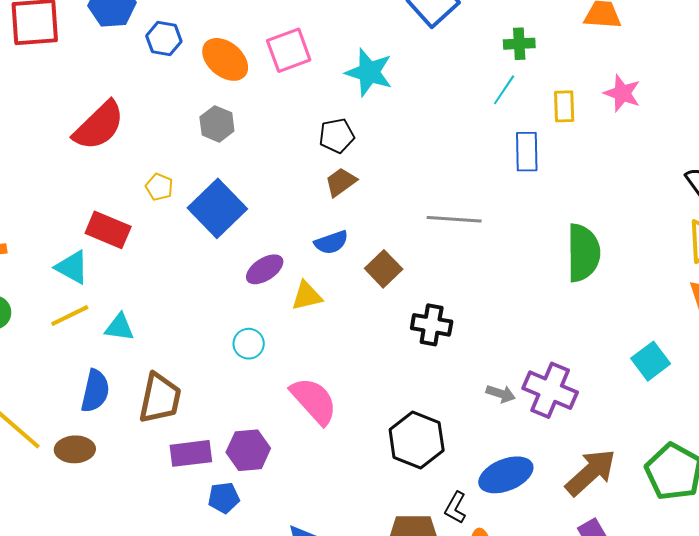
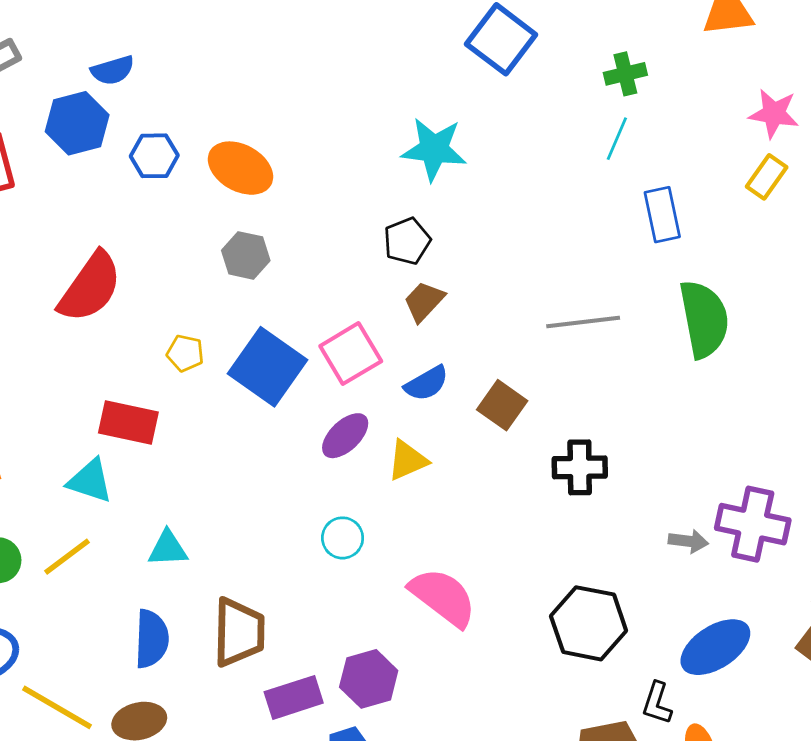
pink square: (289, 50) -> (351, 354), moved
yellow rectangle: (564, 106) -> (767, 177), moved, turned 48
green semicircle: (583, 253) -> (704, 319), moved
yellow line: (70, 316) -> (67, 557), moved

